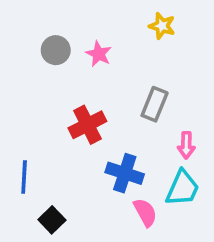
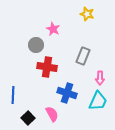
gray circle: (56, 50) -> (36, 45), moved
red cross: (87, 125) -> (47, 67), turned 36
pink semicircle: (145, 212) -> (52, 114), moved

